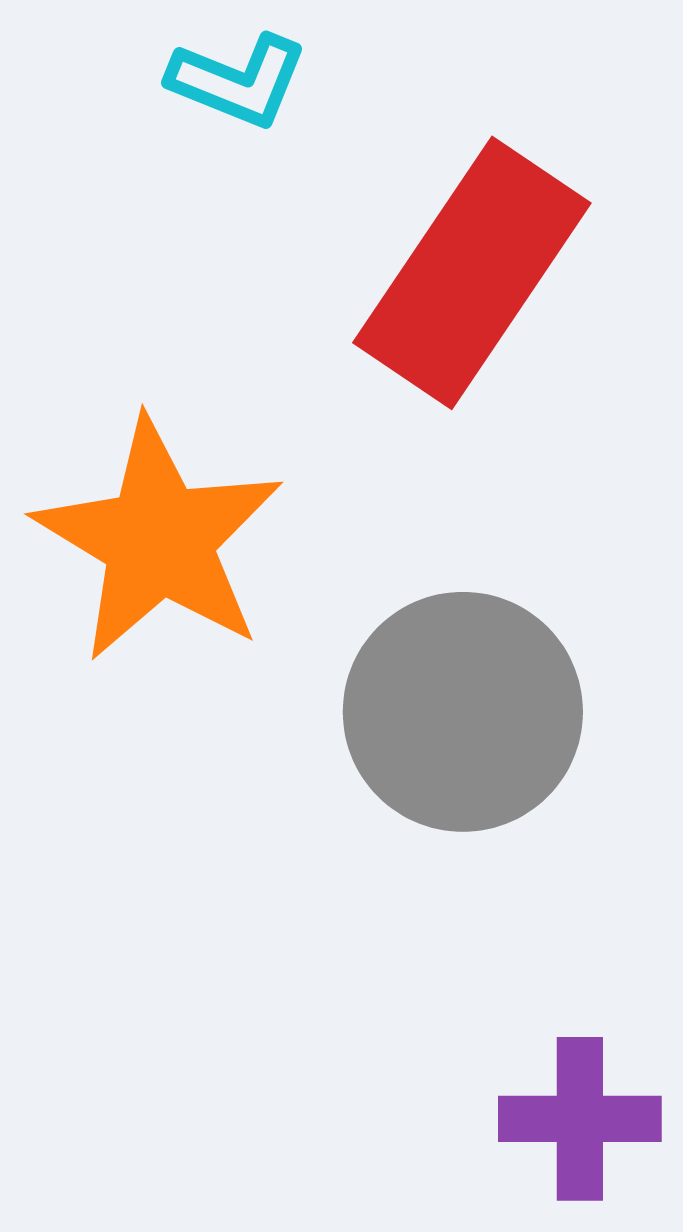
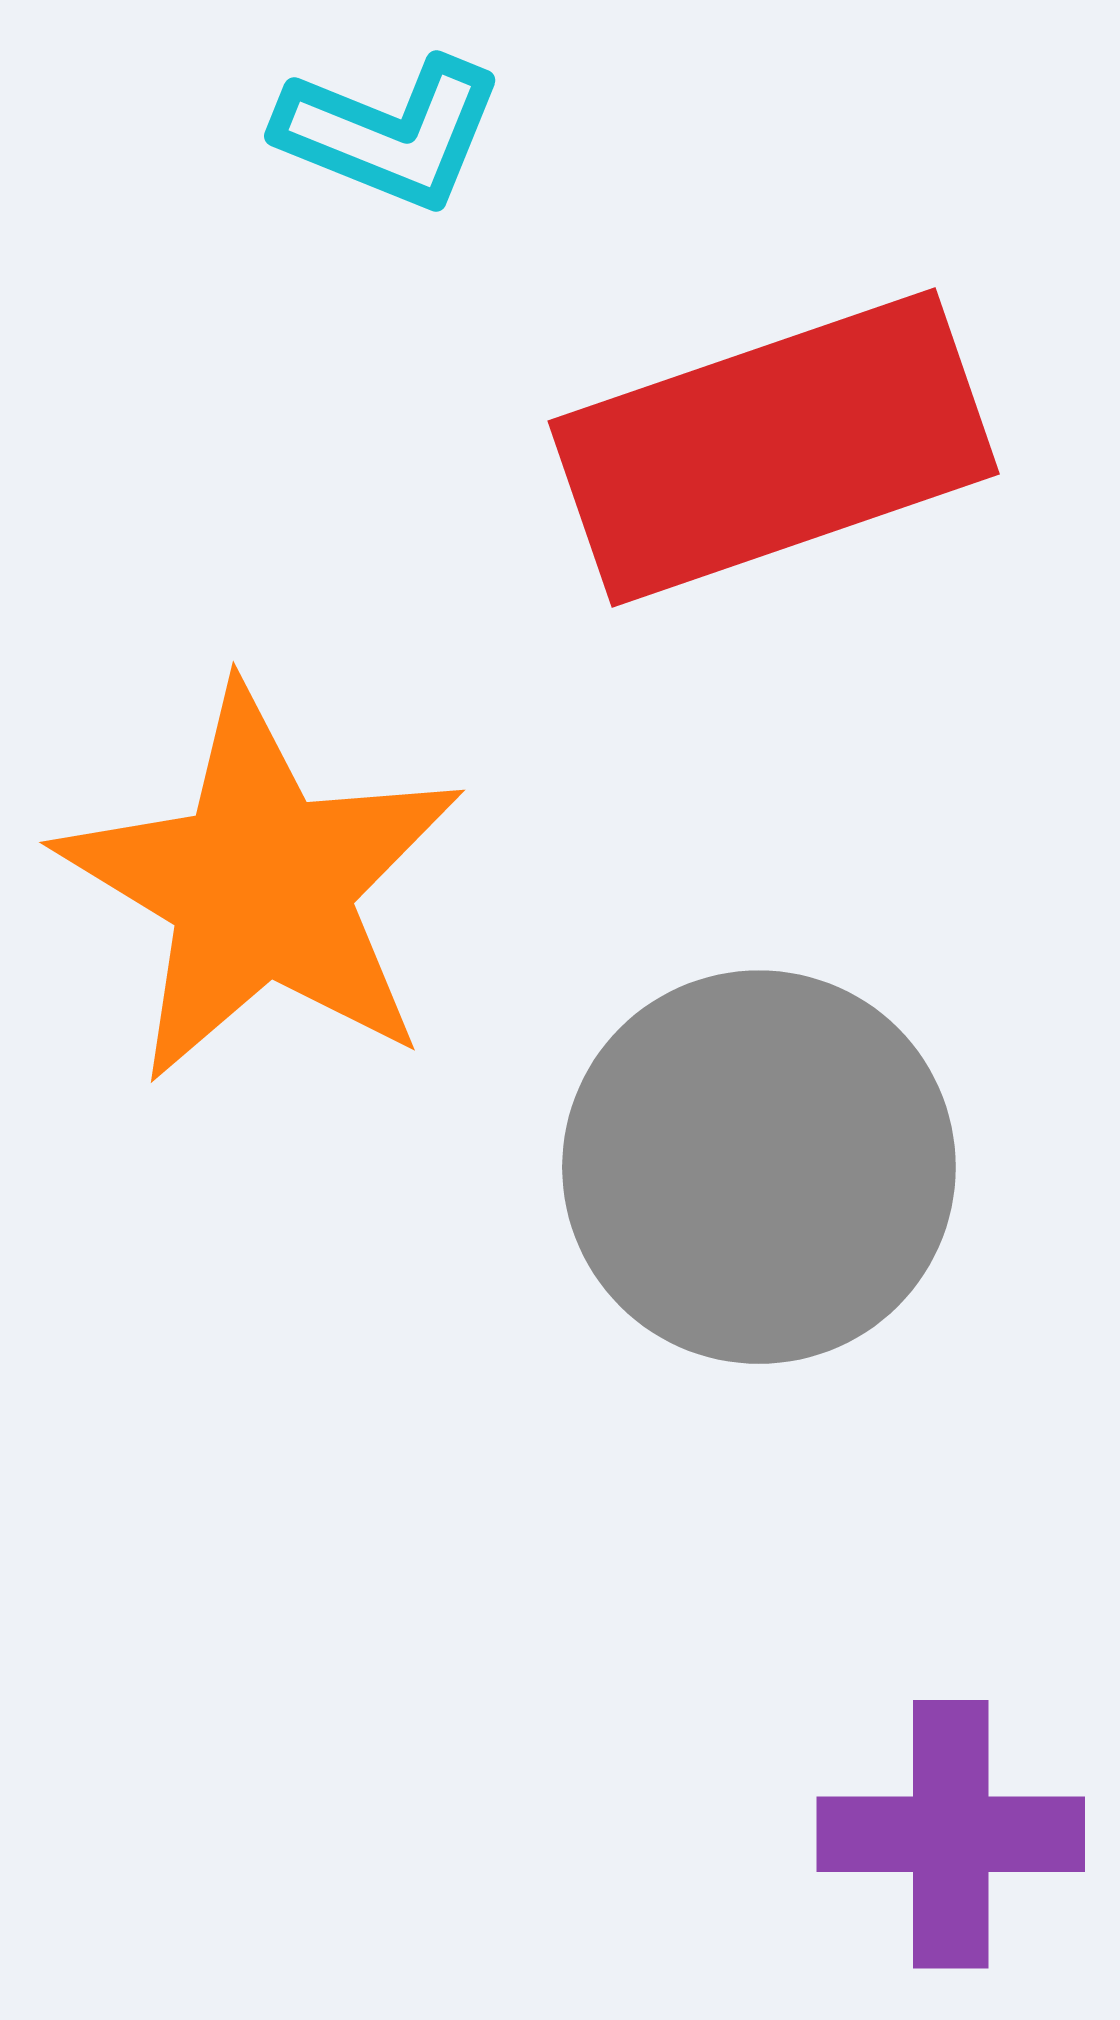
red rectangle: (472, 273) -> (774, 448), turned 37

